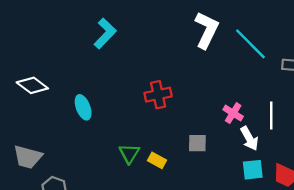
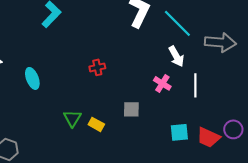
red cross: (158, 95) -> (97, 67), size x0.7
white arrow: (249, 138) -> (176, 56), moved

